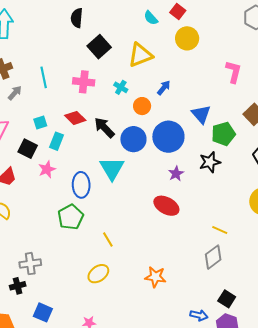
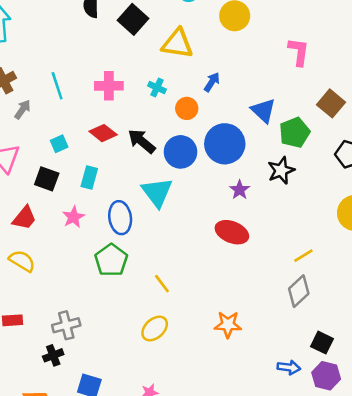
black square: (99, 47) -> (133, 19), moved
yellow triangle: (140, 55) -> (177, 44), turned 36
cyan rectangle: (57, 141) -> (89, 177), moved
pink star: (47, 169) -> (73, 217), moved
yellow line: (220, 230) -> (303, 256), turned -49

